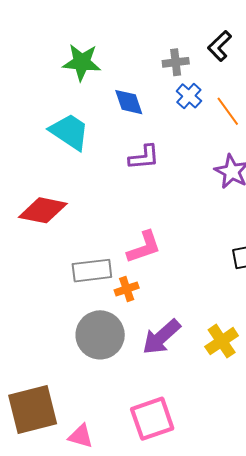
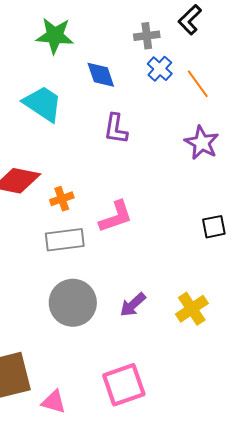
purple L-shape: (144, 157) -> (116, 129), turned 104
orange cross: (127, 289) -> (62, 199), moved
purple arrow: (161, 337) -> (133, 305), size x0.7

